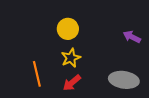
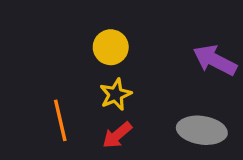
purple arrow: (132, 37) -> (215, 60), size x1.5

